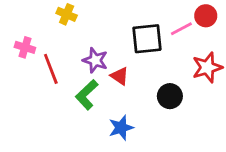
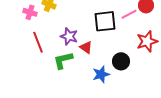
pink cross: (25, 47) -> (30, 12), moved
green L-shape: (87, 95) -> (63, 60), turned 30
blue star: (121, 128) -> (101, 74), moved

